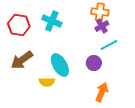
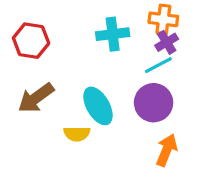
cyan cross: (52, 21) -> (113, 34), moved, turned -30
cyan line: (109, 45) -> (158, 65), moved
purple circle: (94, 63) -> (154, 103), size x1.5

